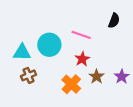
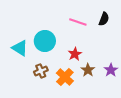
pink line: (81, 35) -> (78, 22), moved
cyan triangle: (22, 52) -> (20, 48), turned 30
brown cross: (29, 75) -> (41, 71), moved

